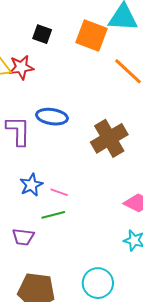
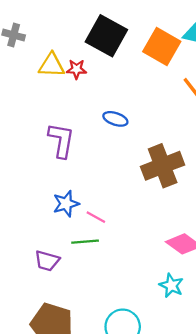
black square: (42, 34) -> (106, 36), size x1.8
red star: (21, 67) -> (76, 69), size x0.7
blue ellipse: (52, 117) -> (115, 119), moved, size x0.7

